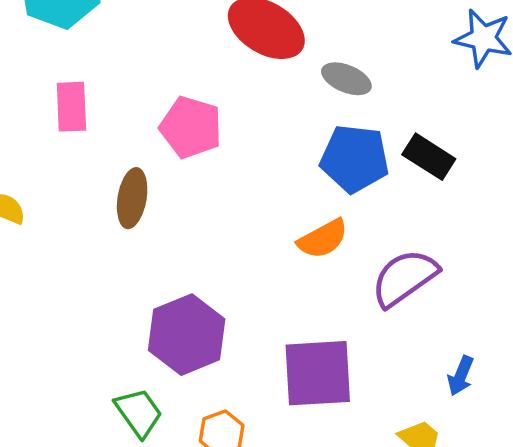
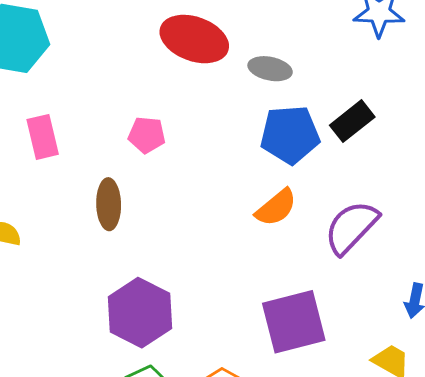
pink pentagon: (191, 127) -> (147, 135), size x0.7
black rectangle: (429, 157) -> (352, 121), turned -60
purple hexagon: (187, 335) -> (140, 313), moved

